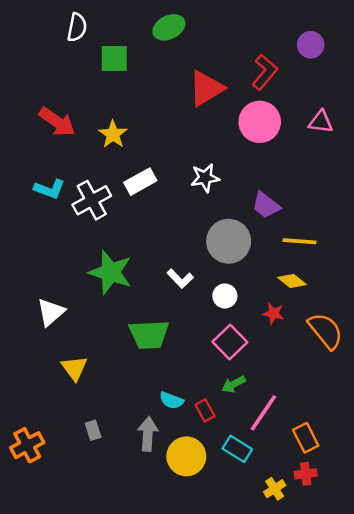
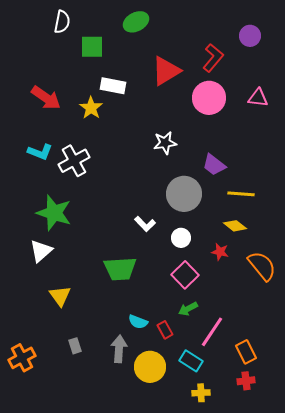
white rectangle: (140, 182) -> (113, 86), moved, turned 40
green star: (110, 272) -> (54, 213), moved
yellow cross: (275, 489) -> (201, 393), moved, turned 30

